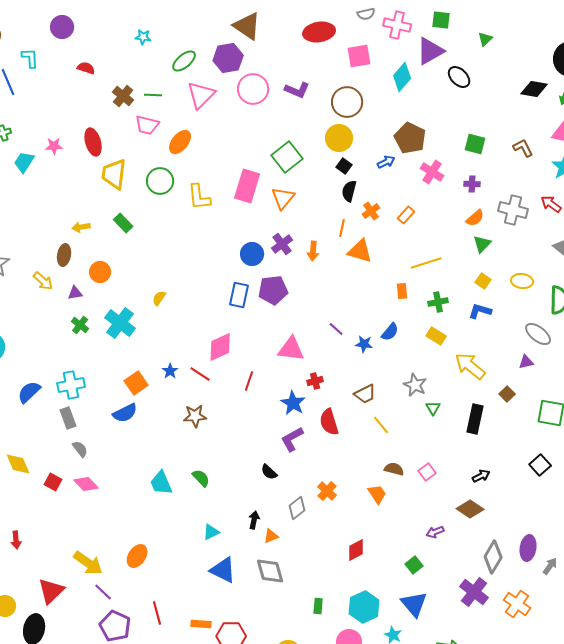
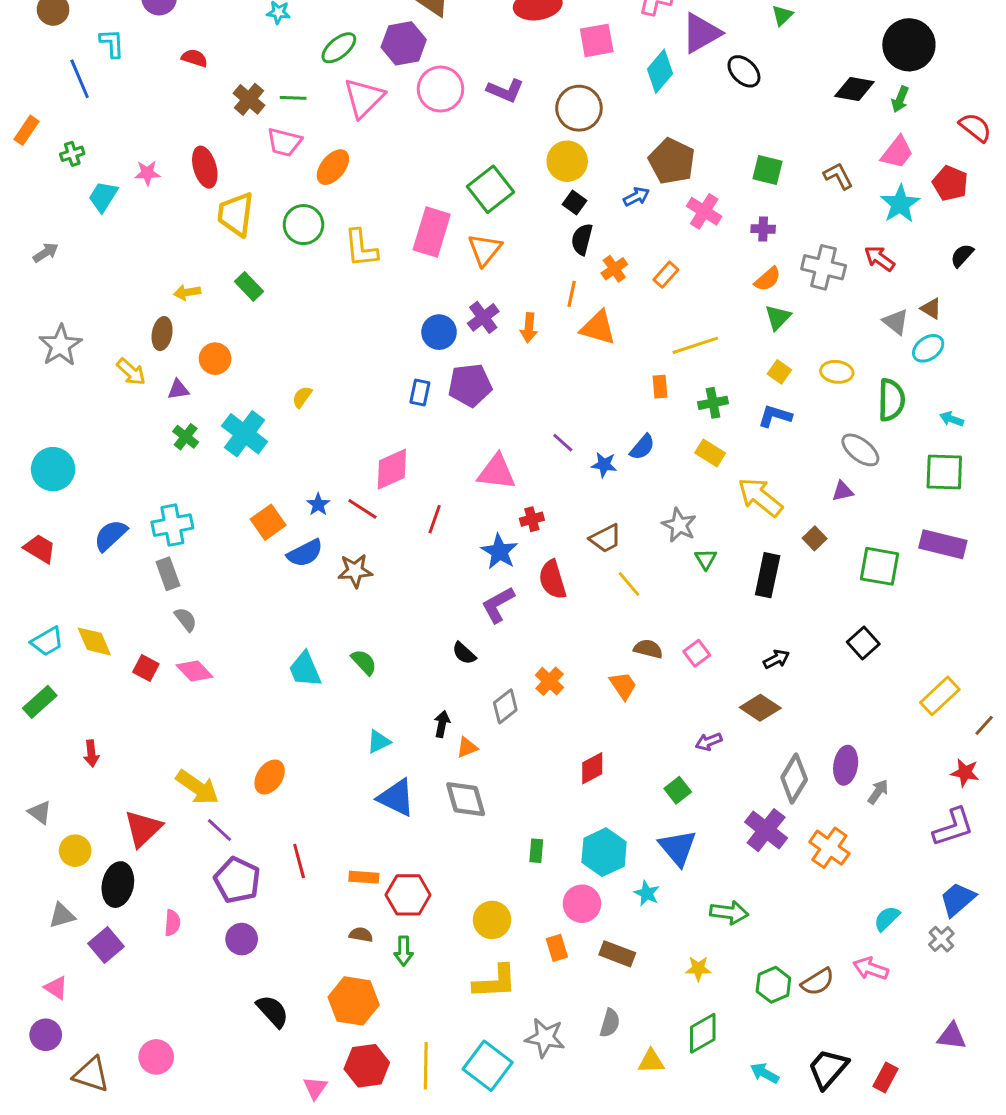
blue rectangle: (239, 295) -> (420, 393), size x0.7
blue semicircle: (125, 413) -> (305, 553), moved

